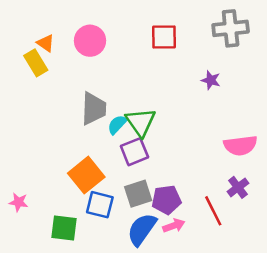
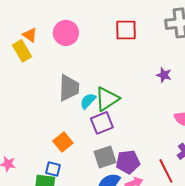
purple star: (211, 80) -> (164, 75), moved
green triangle: (141, 122) -> (107, 99), turned 32
orange square: (86, 175) -> (63, 142), size x0.7
blue square: (100, 205) -> (53, 169), moved, size x0.7

